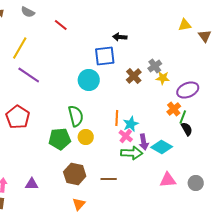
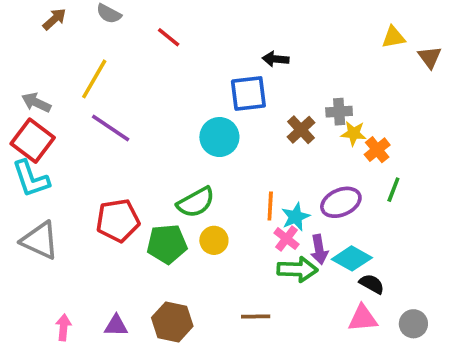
gray cross: (155, 66) -> (339, 112), turned 32
purple ellipse: (188, 90) -> (341, 202), moved
orange cross: (174, 109) -> (377, 150), moved
green semicircle: (76, 116) -> (196, 202), turned 75
red pentagon: (18, 117) -> (118, 220), moved, turned 30
green line: (183, 117) -> (393, 190), moved
black semicircle: (187, 129) -> (372, 284), moved, turned -32
brown hexagon: (75, 174) -> (172, 322), moved

